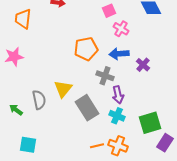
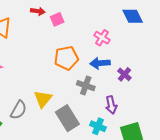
pink square: (109, 11) -> (57, 19), moved
purple arrow: (118, 95) -> (111, 105), moved
gray semicircle: (39, 100) -> (18, 110), turned 42

